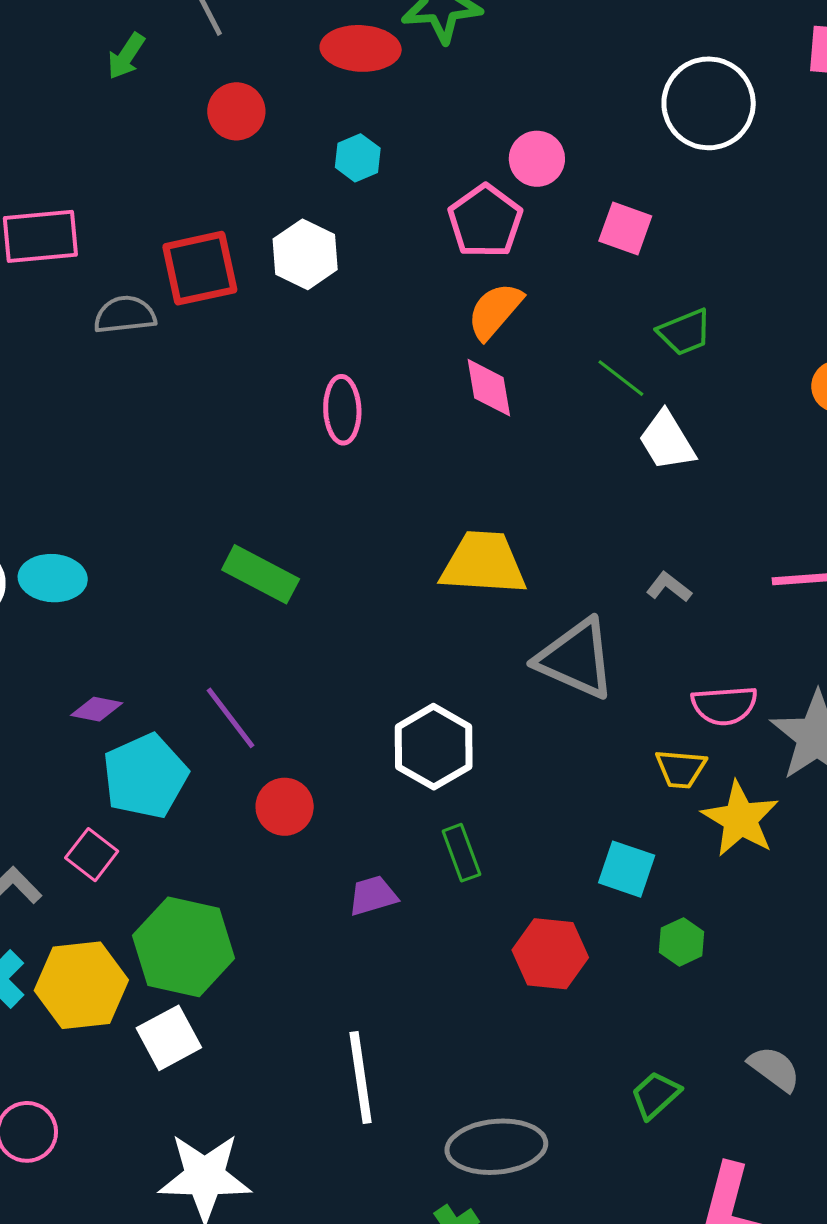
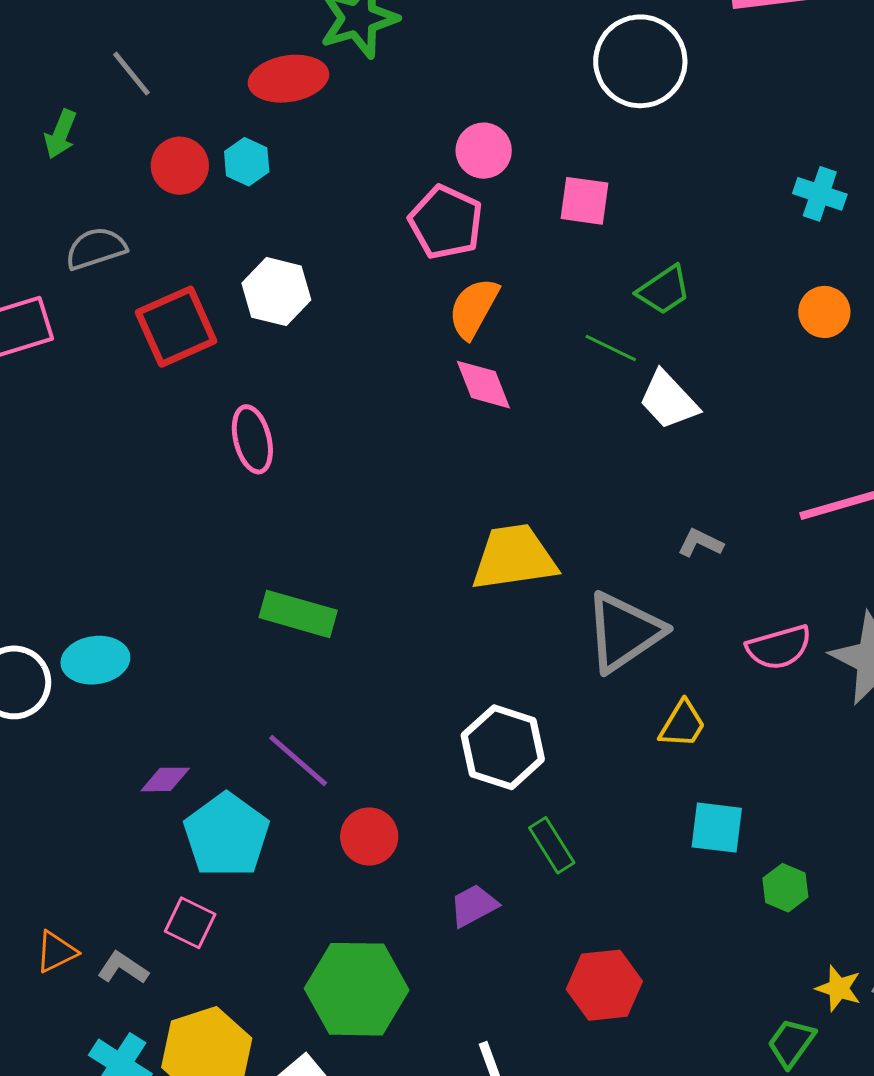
cyan hexagon: (358, 158) -> (247, 162), moved
gray semicircle: (125, 315) -> (96, 248), moved
pink ellipse: (342, 410) -> (252, 439), moved
gray triangle: (576, 659) -> (624, 632), turned -46
yellow trapezoid: (681, 769) -> (682, 724), moved, turned -52
yellow star: (740, 819) -> (839, 988), moved, size x0.6
green hexagon: (184, 947) -> (357, 989), moved
red hexagon: (550, 954) -> (604, 985), moved

